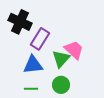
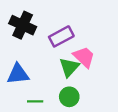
purple rectangle: (40, 39) -> (61, 36), moved, turned 30
blue triangle: (33, 65) -> (18, 74), moved

